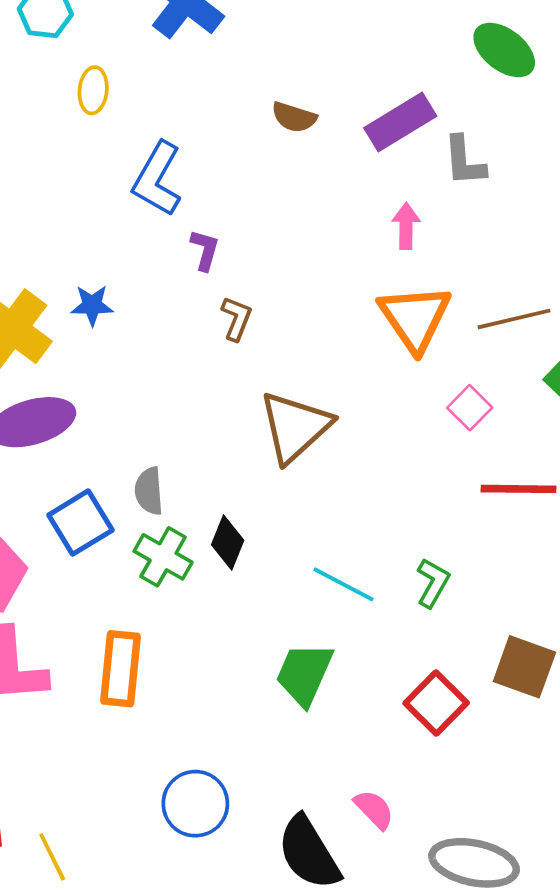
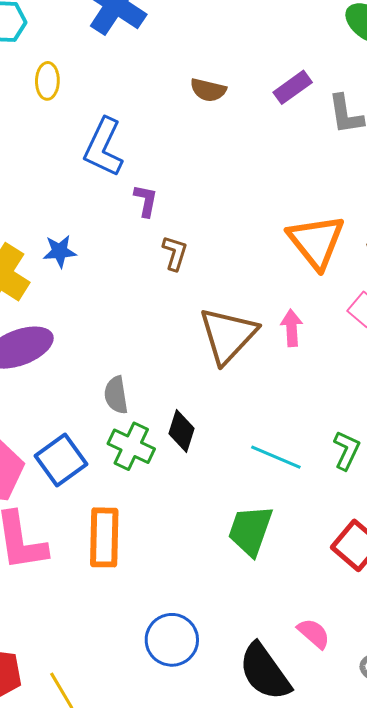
purple rectangle: (400, 122) -> (293, 87), size x0.7
pink arrow: (406, 226) -> (292, 328), moved
blue square: (80, 523) -> (61, 460), moved

